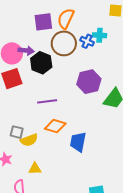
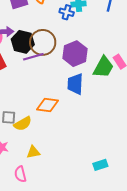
brown circle: (64, 43) -> (43, 42), moved
purple line: (47, 101) -> (33, 57), moved
blue trapezoid: (78, 142) -> (75, 84), moved

